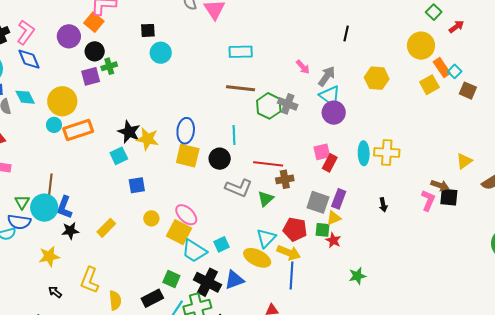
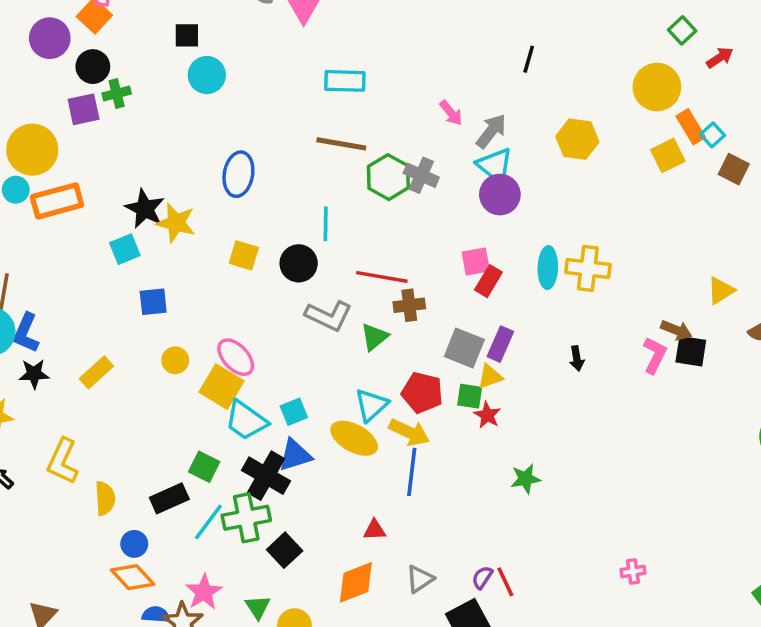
blue ellipse: (186, 131) -> (238, 174), moved
yellow square: (188, 156) -> (244, 255), size x0.7
blue triangle: (234, 280) -> (295, 455), moved

